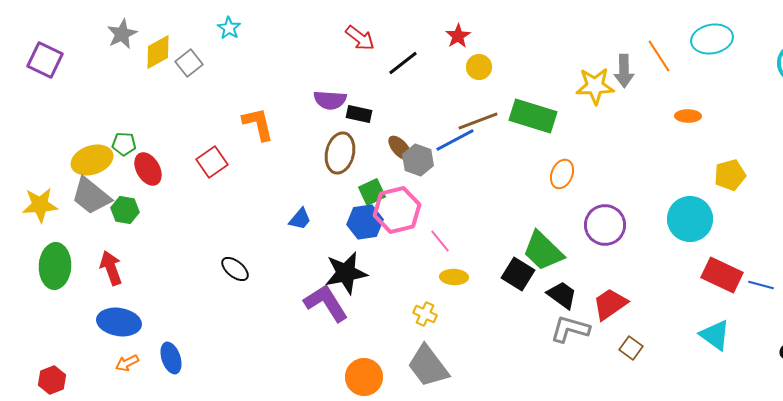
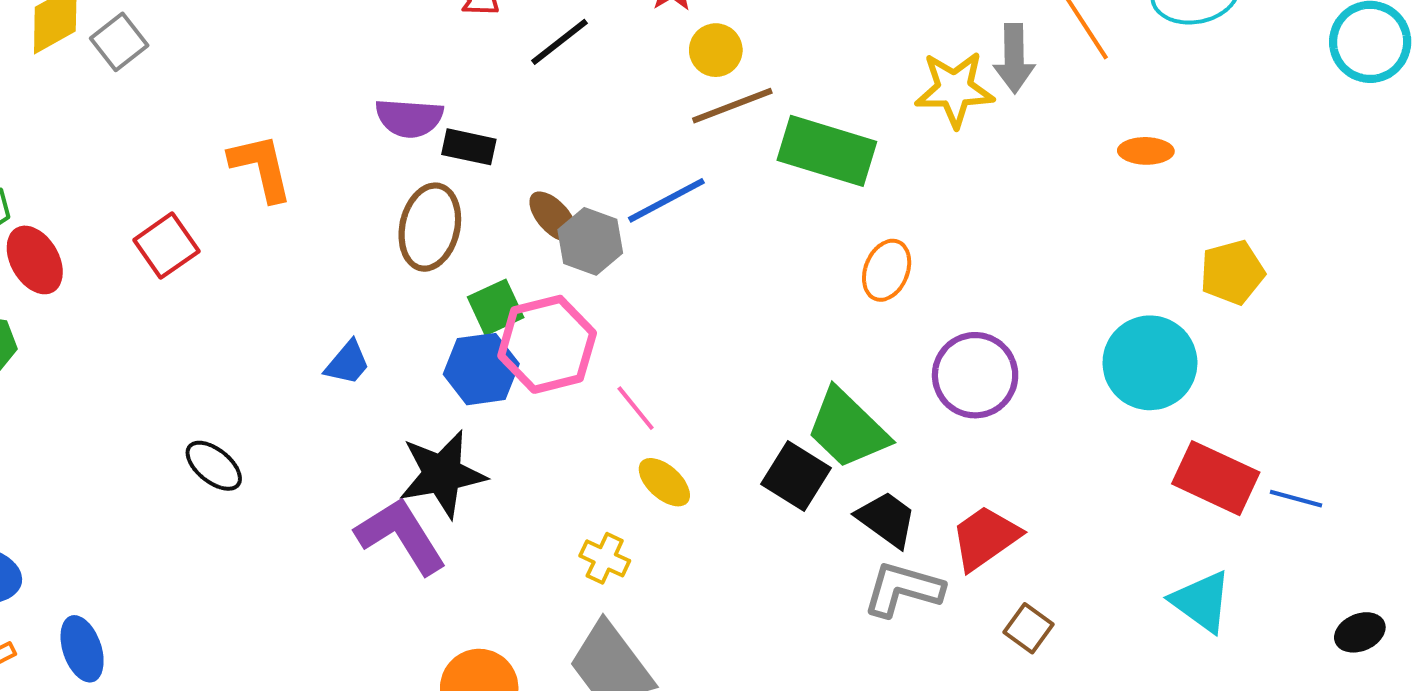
brown line: (478, 121) -> (732, 106), moved
yellow ellipse: (454, 277) -> (664, 482), turned 40

